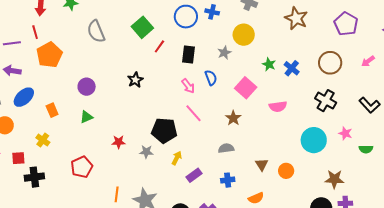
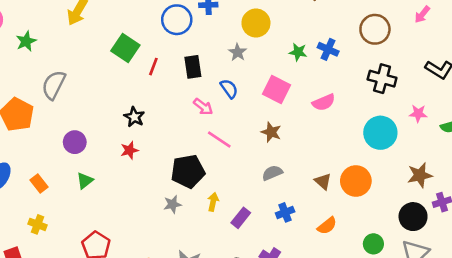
gray semicircle: (96, 31) -> (54, 85), moved, turned 65
red star: (119, 142) -> (129, 150), moved
orange circle: (286, 171) -> (356, 181), size x1.5

